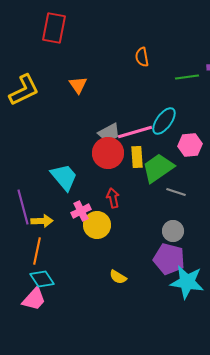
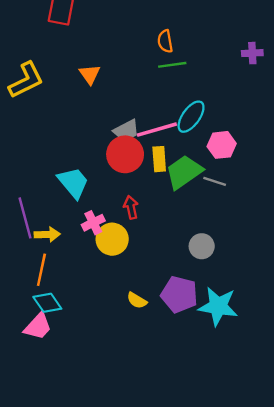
green line: (187, 77) -> (172, 65), moved
gray line: (176, 192) -> (215, 181), moved
purple pentagon: (169, 259) -> (179, 295), moved

